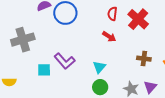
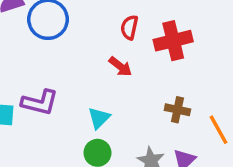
red cross: (138, 19) -> (173, 41), turned 30
purple L-shape: (65, 61) -> (40, 102), turned -40

